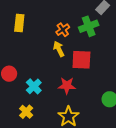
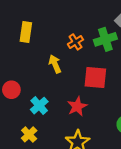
yellow arrow: (59, 49) -> (55, 64), moved
red star: (67, 86) -> (77, 106), turned -30

